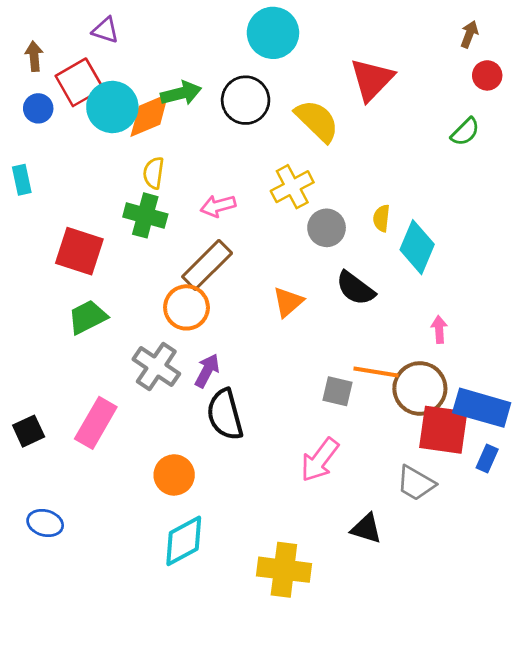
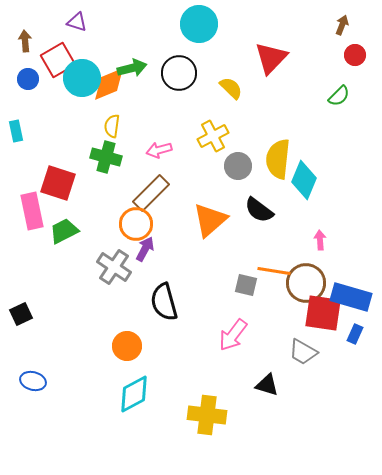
yellow semicircle: (317, 121) -> (231, 88), size x0.7
yellow semicircle: (381, 218) -> (278, 159), size x2.0
orange triangle: (288, 302) -> (210, 220), size x1.5
purple arrow: (207, 371) -> (145, 249), moved
pink rectangle: (96, 423) -> (32, 211), moved, turned -42

